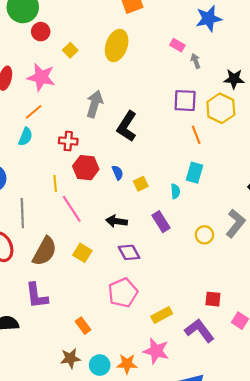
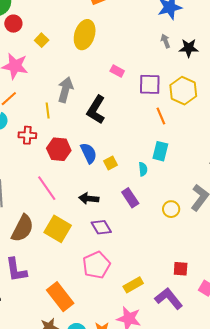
pink rectangle: (177, 45) -> (117, 71), moved
gray arrow: (196, 61) -> (165, 41), moved
black star: (234, 79) -> (189, 48), moved
red cross: (68, 141) -> (27, 135), moved
blue semicircle: (118, 173) -> (89, 153), size x1.5
yellow line: (55, 184) -> (48, 111), moved
yellow square: (82, 253) -> (58, 229), size x1.5
orange rectangle: (83, 326) -> (60, 297), size x1.8

